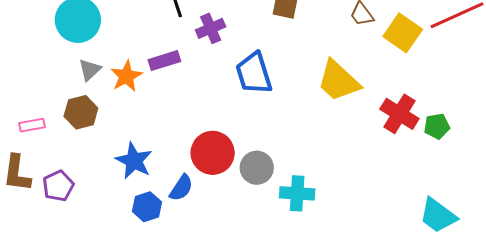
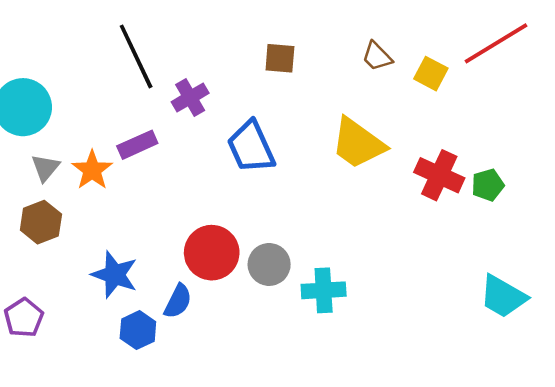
yellow square: (403, 33) -> (431, 74), size x0.7

